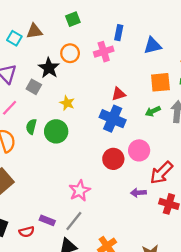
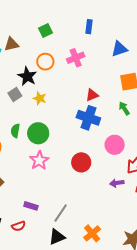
blue rectangle: (119, 33) -> (89, 27), moved
gray square: (34, 87) -> (15, 95), turned 32
yellow star: (67, 103) -> (40, 98), moved
green arrow: (153, 111) -> (124, 108), turned 88
red circle: (113, 159) -> (81, 162), moved
pink star: (80, 191) -> (39, 160), moved
purple rectangle: (47, 220) -> (31, 206), moved

